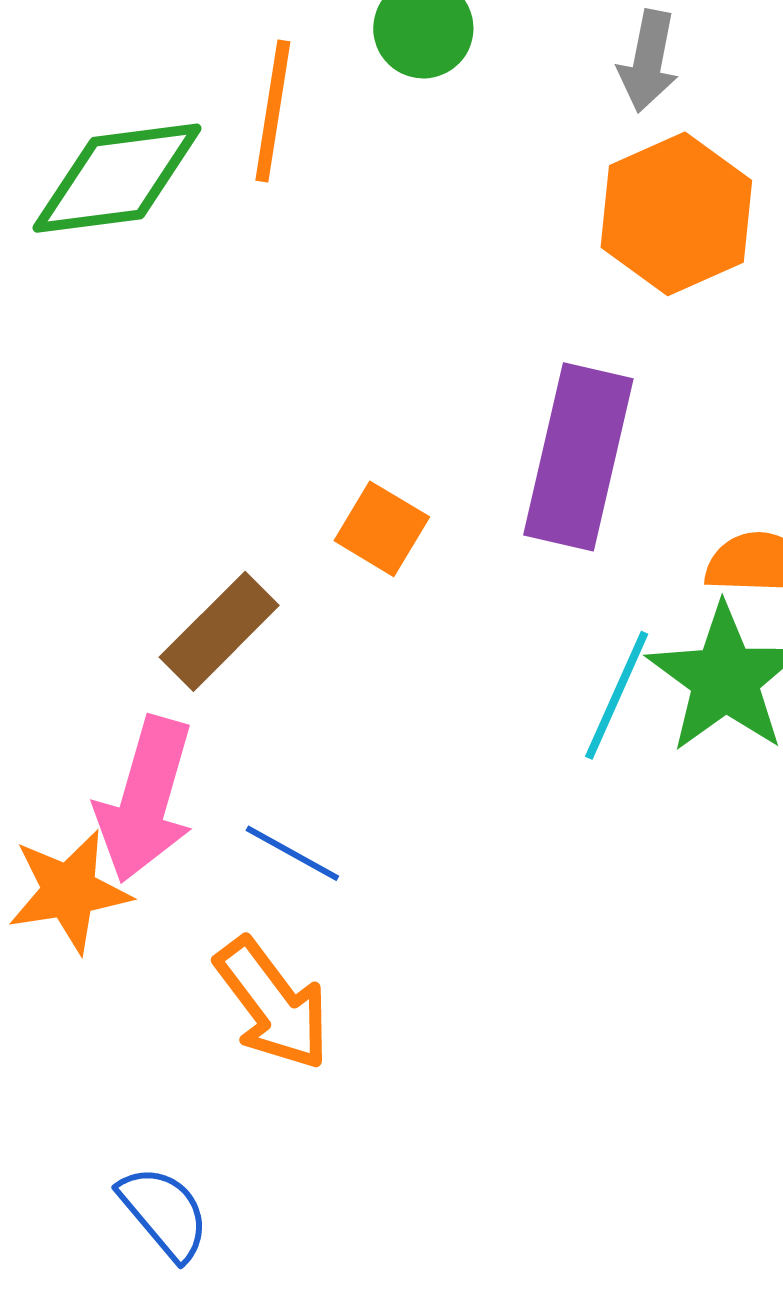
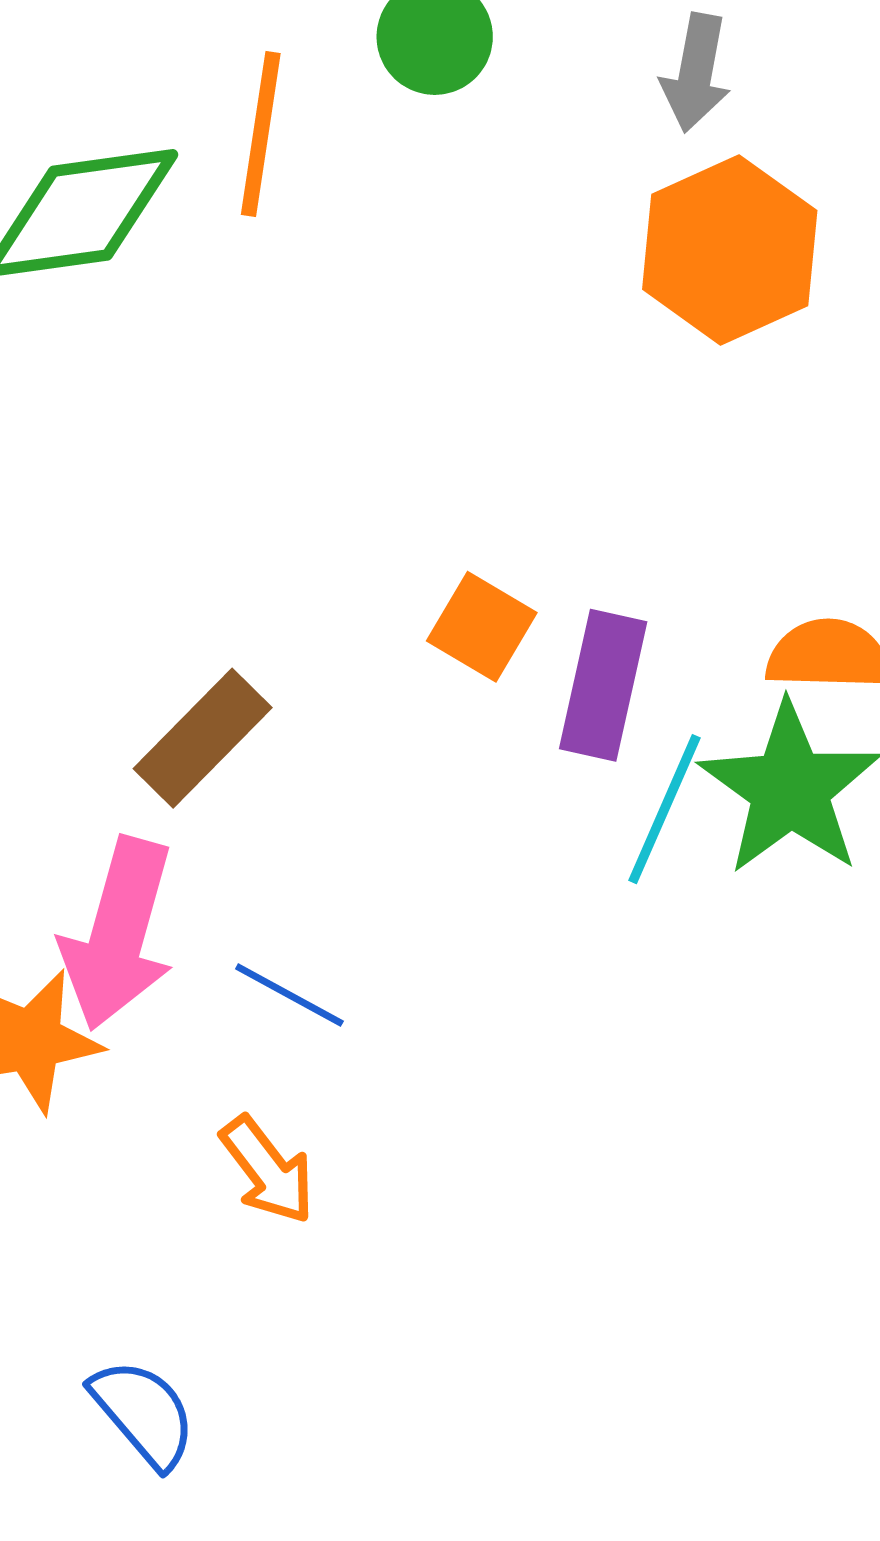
purple rectangle: (578, 457) -> (603, 685), moved, size x0.7
orange square: (382, 529) -> (482, 627), moved
orange arrow: (273, 1004) -> (268, 1170), size x0.7

